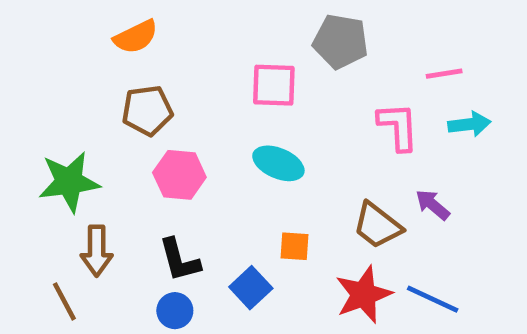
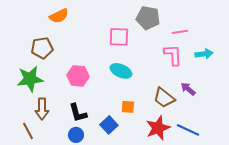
pink line: (444, 74) -> (180, 32), moved
brown pentagon: (147, 110) -> (42, 48), moved

